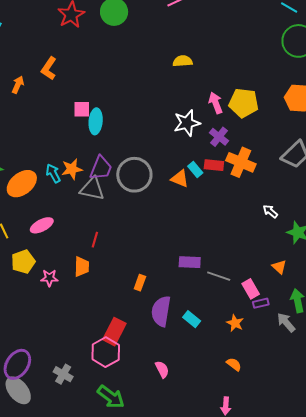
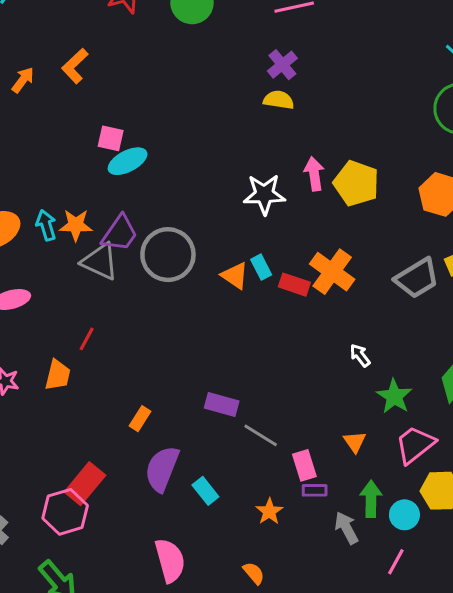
cyan ellipse: (96, 121) -> (128, 161), turned 45
purple cross: (219, 137) -> (282, 65), moved
red rectangle: (214, 165) -> (294, 285), moved
pink semicircle: (162, 369) -> (170, 560), moved, size x1.6

